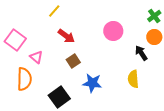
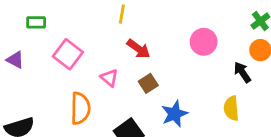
yellow line: (54, 11) -> (122, 14), turned -32
pink triangle: (36, 57) -> (109, 78), moved
blue star: (92, 83) -> (175, 114), turned -30

